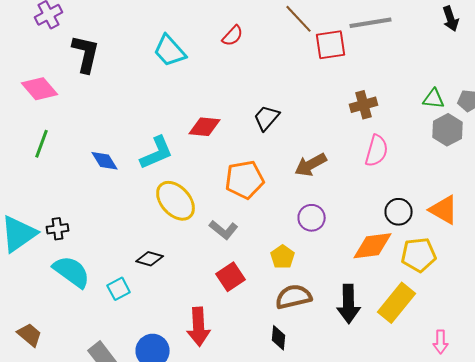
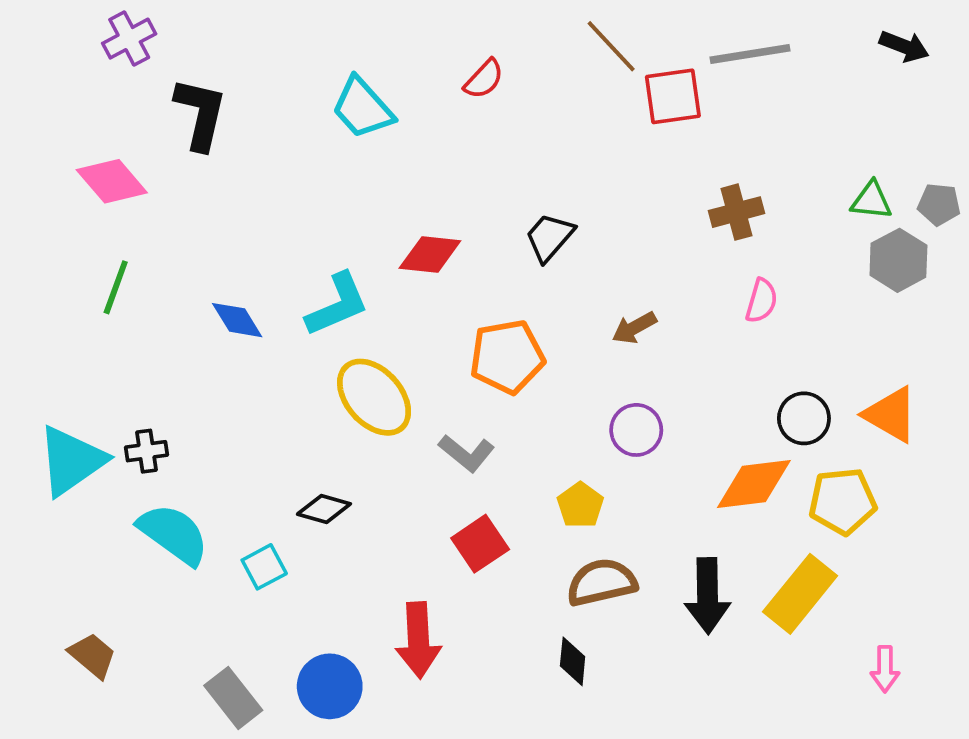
black arrow: (451, 19) -> (904, 46), turned -50
pink semicircle: (377, 151) -> (762, 301), size x0.7
brown arrow: (311, 165) -> (634, 328), size x0.7

